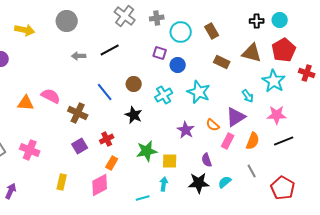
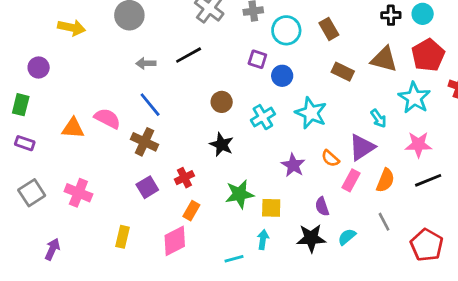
blue line: (105, 92) -> (150, 105), moved

